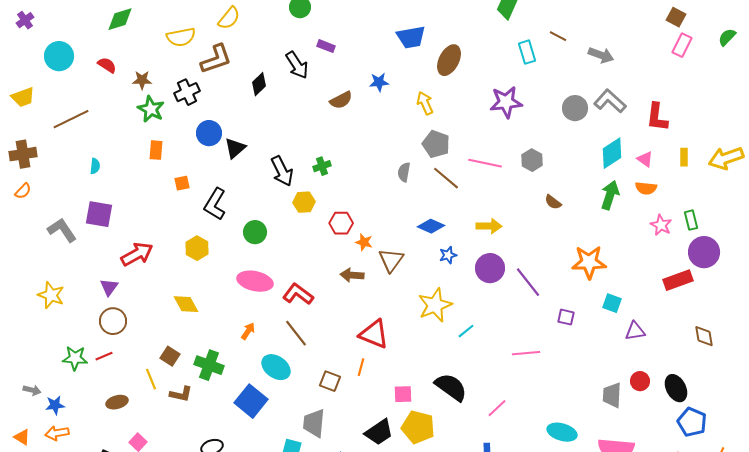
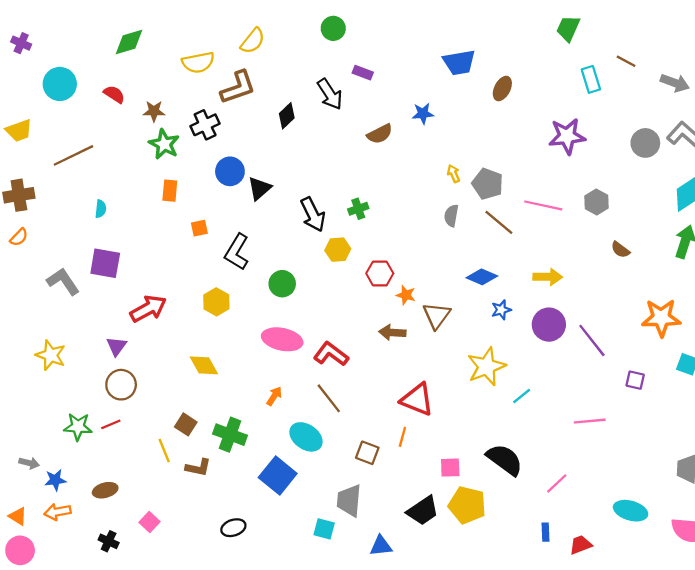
purple cross: (25, 20) -> (21, 43), turned -30
brown ellipse: (449, 60) -> (502, 89), size x0.7
yellow arrow: (425, 103) -> (454, 174), moved, size x0.7
brown ellipse: (117, 402) -> (105, 490), moved

